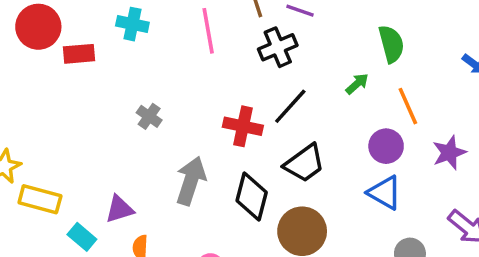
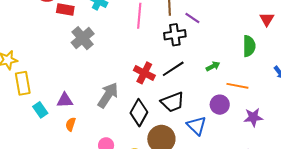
green semicircle: (391, 44) -> (249, 46), moved
orange line: (408, 106) -> (237, 86), turned -70
gray cross: (149, 116) -> (83, 38), moved, size x1.6
blue triangle: (385, 193) -> (197, 126), moved
yellow rectangle: (40, 199) -> (23, 83), turned 50

